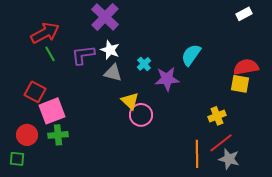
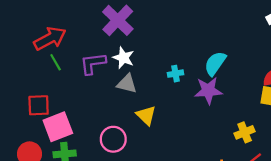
cyan cross: (144, 64) -> (176, 74), moved, turned 32
purple star: (167, 79) -> (208, 91), moved
red square: (35, 92) -> (39, 105), turned -30
pink circle: (141, 115) -> (113, 139), moved

